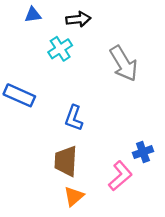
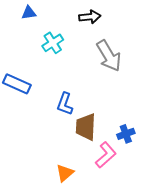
black arrow: (78, 19) -> (90, 17), moved
brown trapezoid: (66, 161) -> (86, 127), moved

